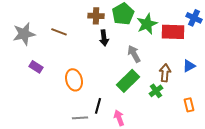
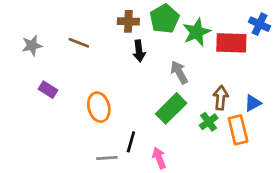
gray star: (24, 34) -> (32, 46), size x0.7
blue triangle: (189, 66) -> (253, 103), moved
orange rectangle: (189, 105) -> (238, 130), moved, size x1.5

